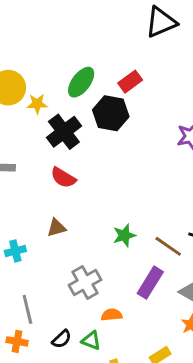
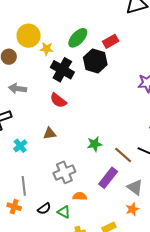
black cross: (64, 132) -> (62, 70), turned -30
cyan cross: (15, 251) -> (20, 146), turned -32

